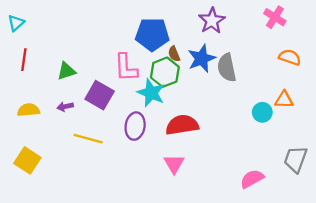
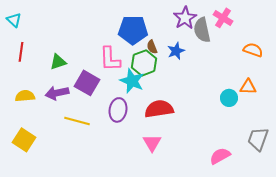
pink cross: (275, 17) -> (223, 18), moved
cyan triangle: (16, 23) -> (14, 20), turned -35
blue star: (202, 58) -> (176, 51), size x0.7
gray semicircle: (227, 68) -> (202, 30), moved
purple arrow: (65, 107) -> (57, 93), size x1.6

